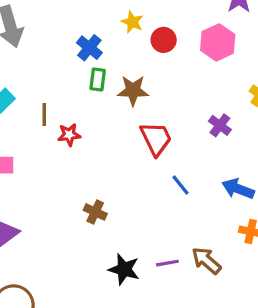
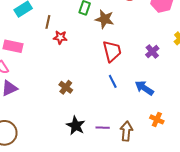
blue line: (180, 185) -> (113, 81), moved
blue arrow: (238, 189) -> (144, 88), moved
brown arrow: (206, 261) -> (126, 131), turned 42

